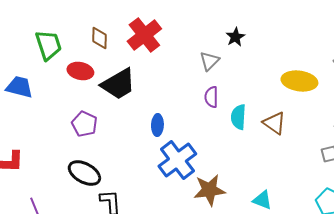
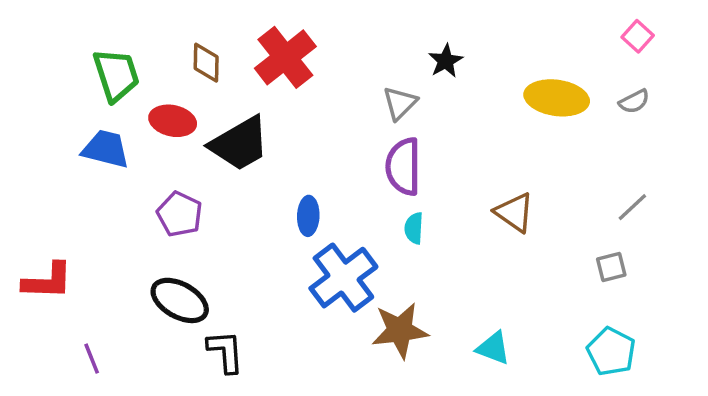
yellow ellipse: (299, 81) -> (557, 98), moved
blue trapezoid: (19, 87) -> (106, 149), moved
purple semicircle: (211, 97) -> (403, 167), size x1.5
cyan semicircle: (238, 117) -> (414, 228), moved, size x0.7

